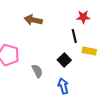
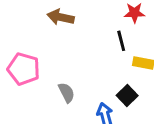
black square: (64, 60) -> (127, 96), moved

